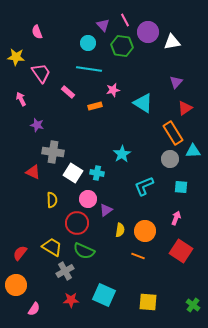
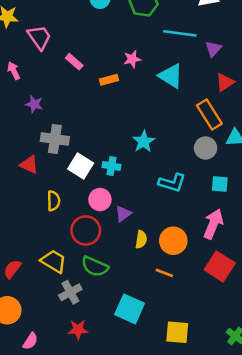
cyan line: (89, 69) -> (180, 33), moved
cyan L-shape: (144, 186) -> (172, 183), turned -140
pink arrow: (176, 218) -> (213, 224), size x1.6
cyan square: (104, 295) -> (130, 309), moved

